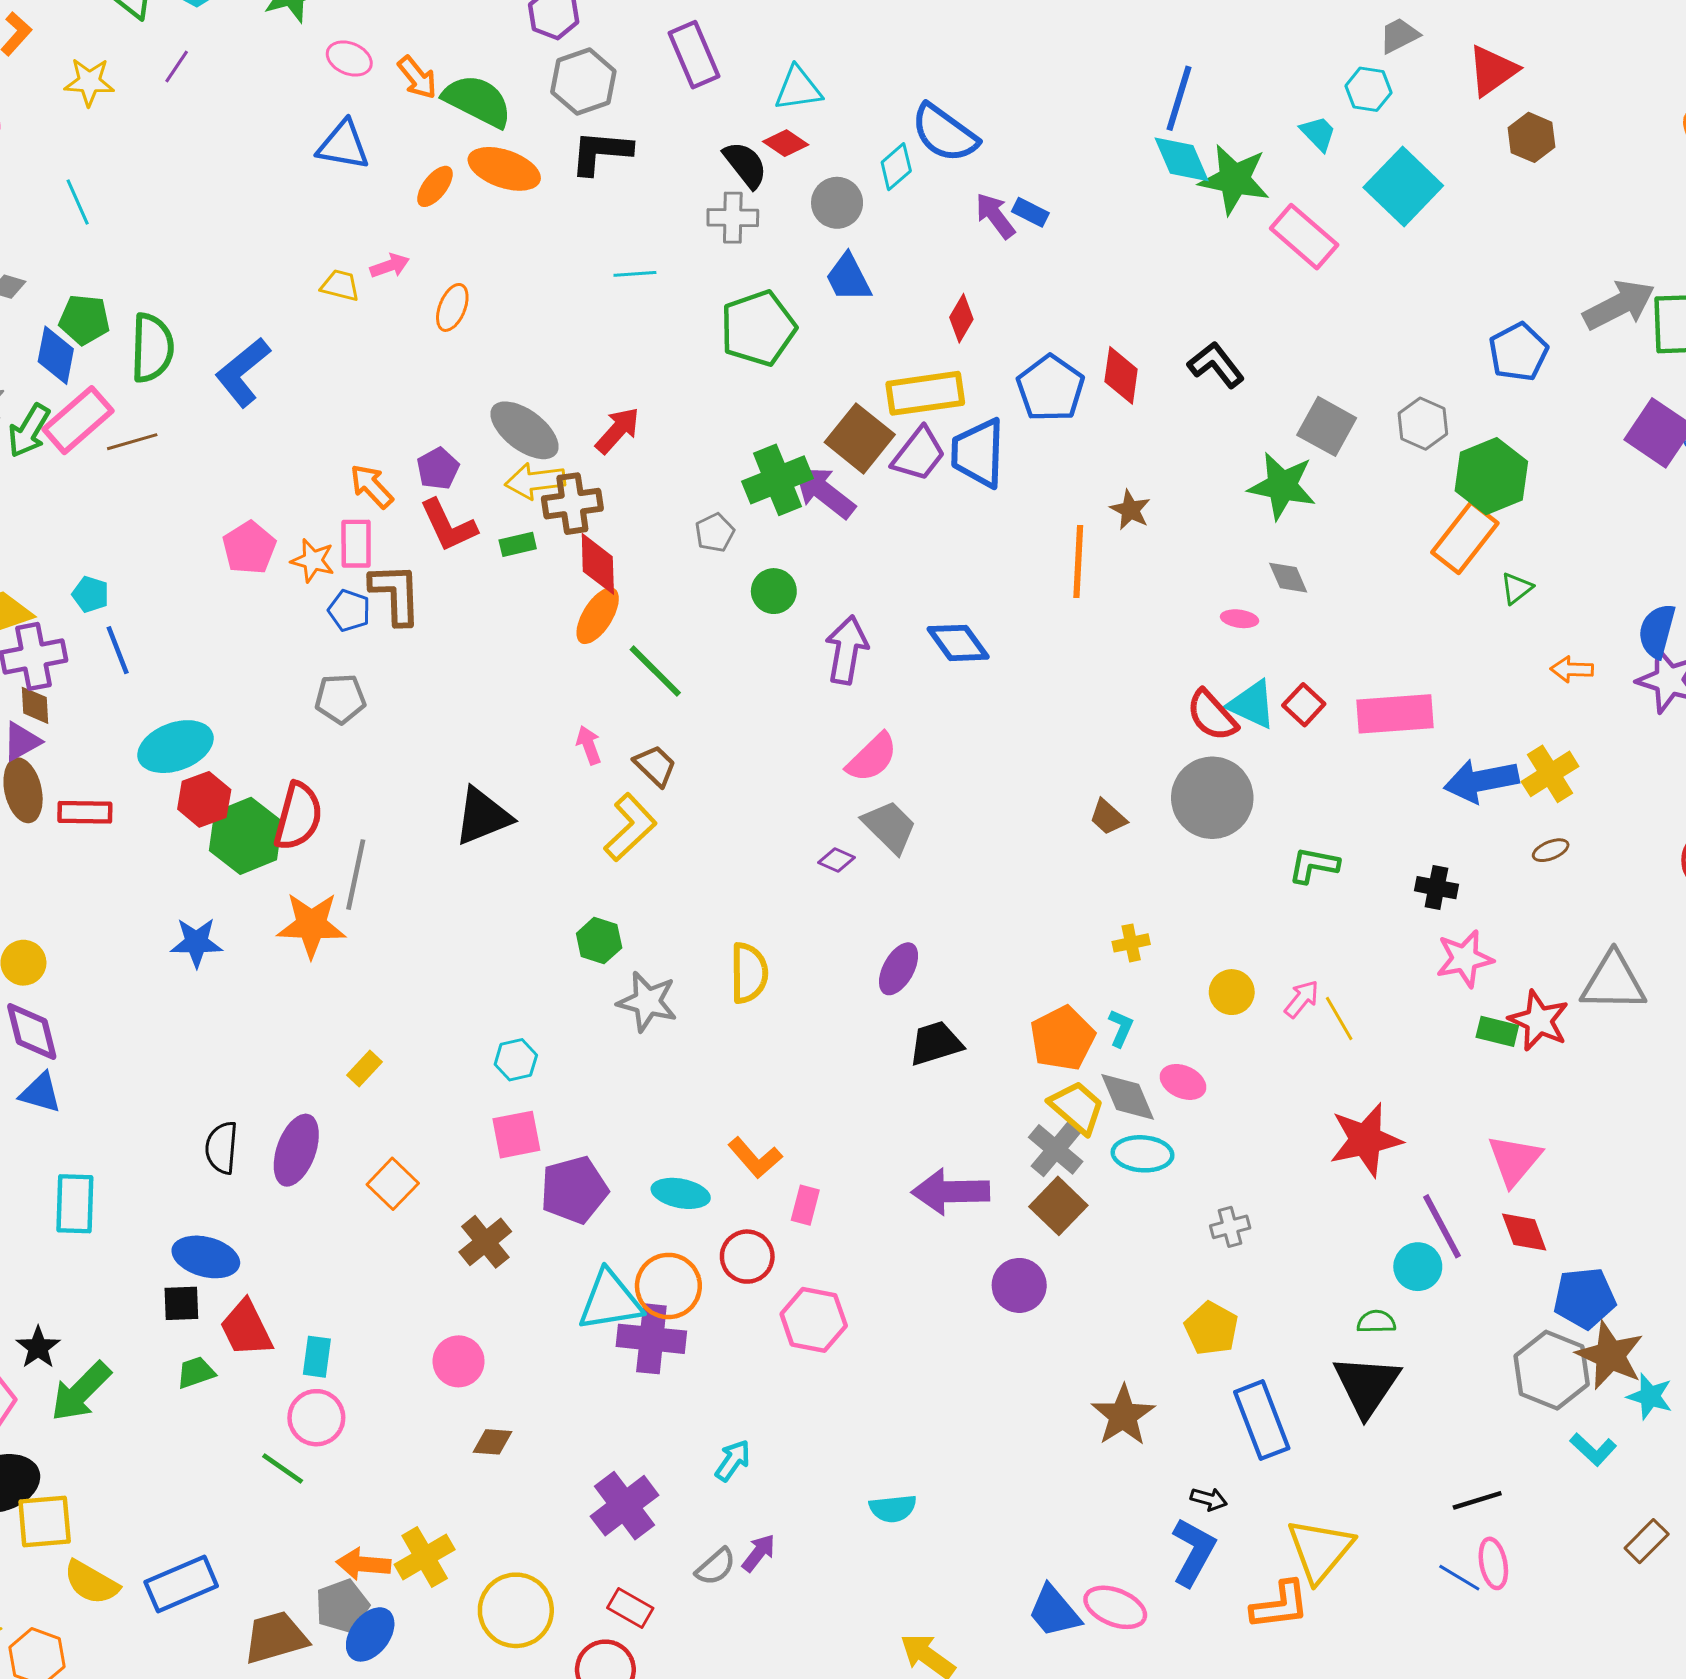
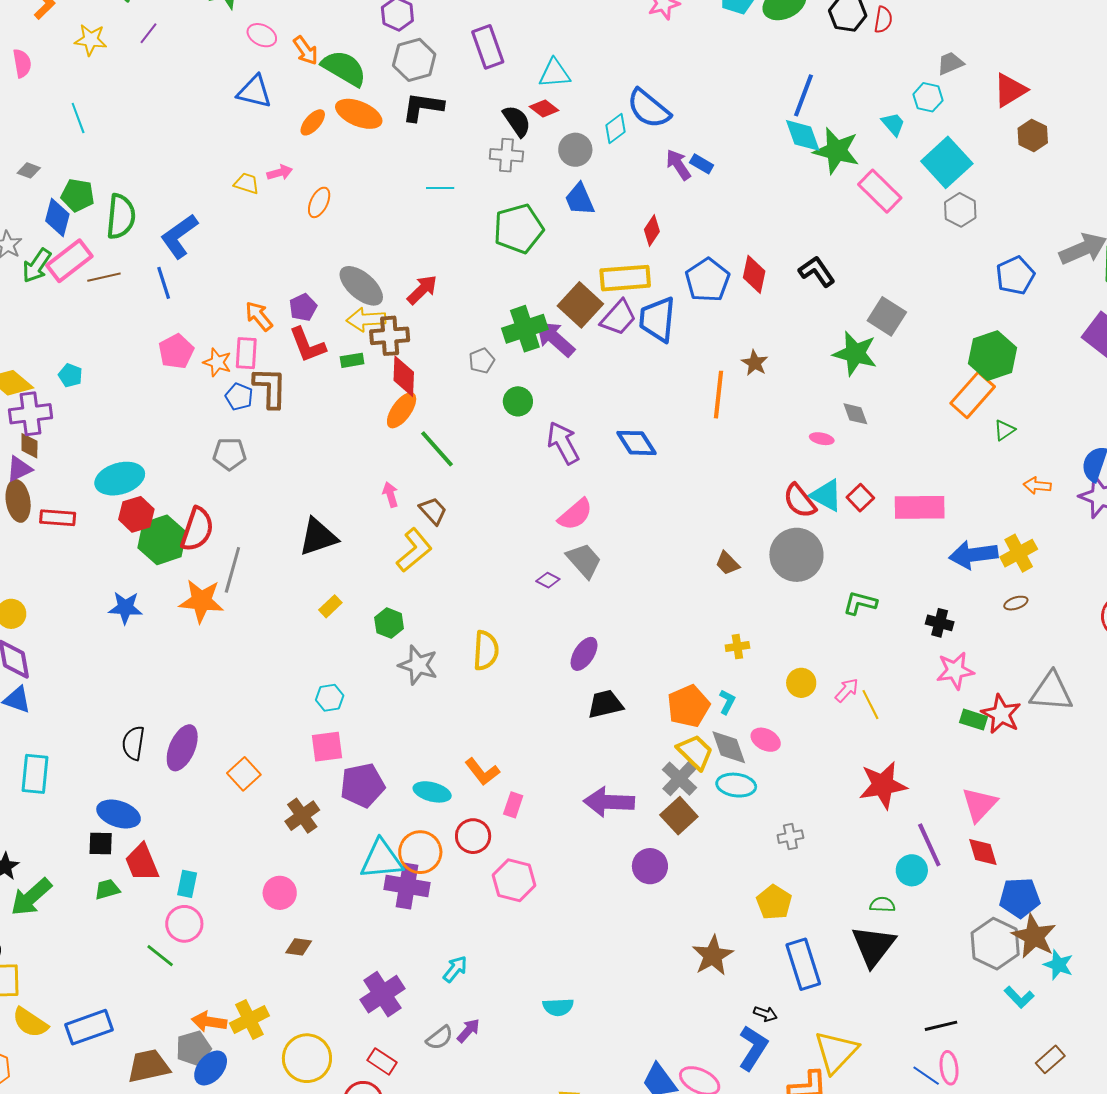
gray hexagon: (1423, 424) -> (960, 210), moved
blue line: (118, 650) -> (164, 283), moved
purple arrow: (847, 650) -> (563, 443), turned -42
yellow rectangle: (365, 1069) -> (330, 606), moved

